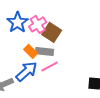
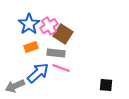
orange rectangle: (31, 51) -> (31, 47), moved, turned -64
pink line: (50, 66) -> (61, 68), turned 48

